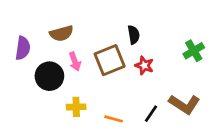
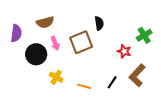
red star: (144, 65) -> (124, 51), moved
brown L-shape: (184, 104) -> (137, 75), turned 100
yellow cross: (76, 107) -> (56, 77), turned 32

